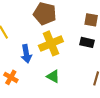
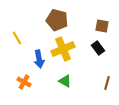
black rectangle: (87, 42) -> (98, 48), turned 40

